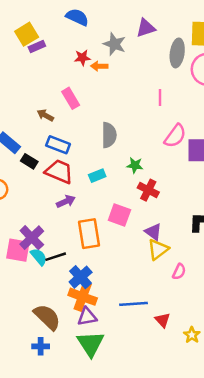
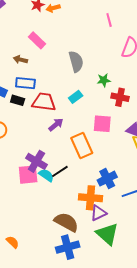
blue rectangle: (58, 145) -> (25, 83), moved
blue cross: (81, 277) -> (107, 179), moved, turned 30
blue cross: (41, 346) -> (68, 247), size x1.6

